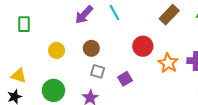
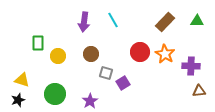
purple arrow: (84, 15) -> (84, 22), turned -36
green rectangle: (24, 24) -> (38, 43), moved
orange star: (168, 63) -> (165, 54), moved
gray square: (98, 71) -> (106, 73), moved

